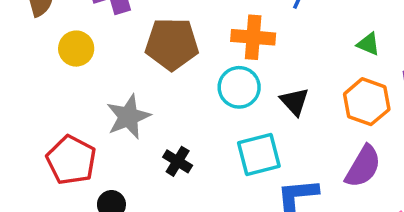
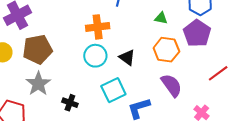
brown pentagon: (172, 44) -> (38, 49), moved
purple semicircle: (363, 166) -> (171, 85), turned -55

